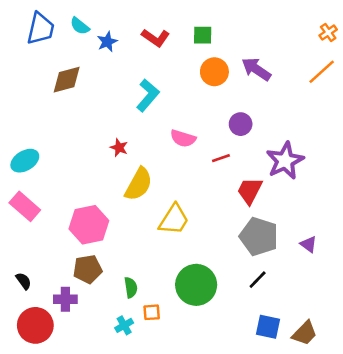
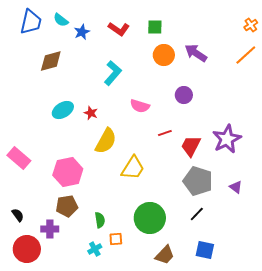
red line: (221, 158) -> (165, 133), moved
cyan ellipse: (25, 161) -> (63, 110), moved
purple star: (285, 161) -> (227, 139), moved
brown trapezoid: (305, 333) -> (165, 255), moved

